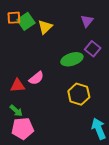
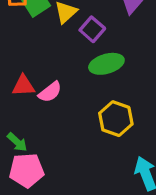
purple square: (93, 49) -> (92, 29), moved
red triangle: (18, 86) -> (23, 86), moved

